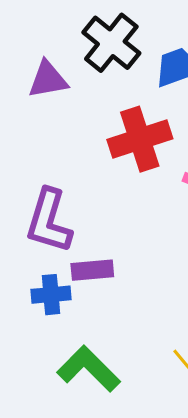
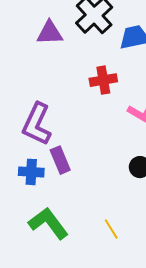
red cross: (140, 139) -> (103, 80), size x0.7
purple rectangle: (92, 270) -> (60, 160), turned 64

